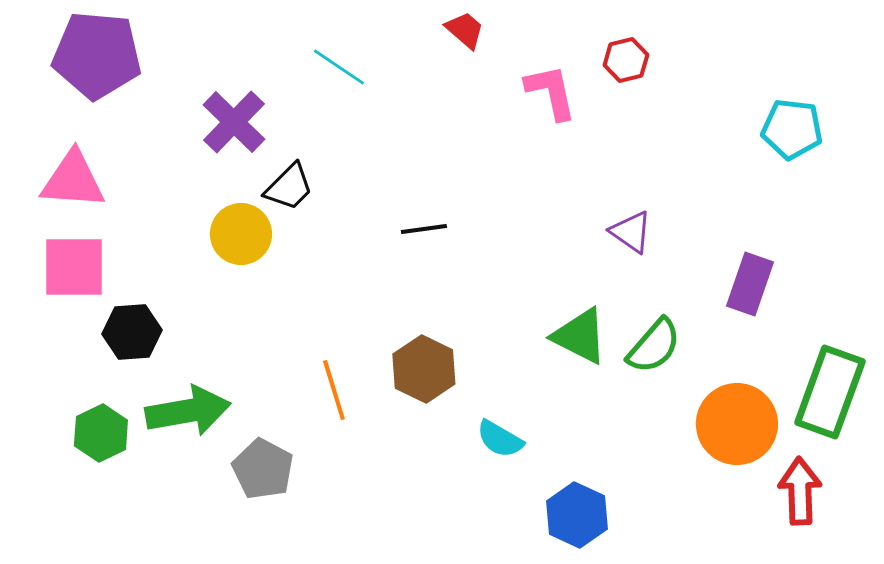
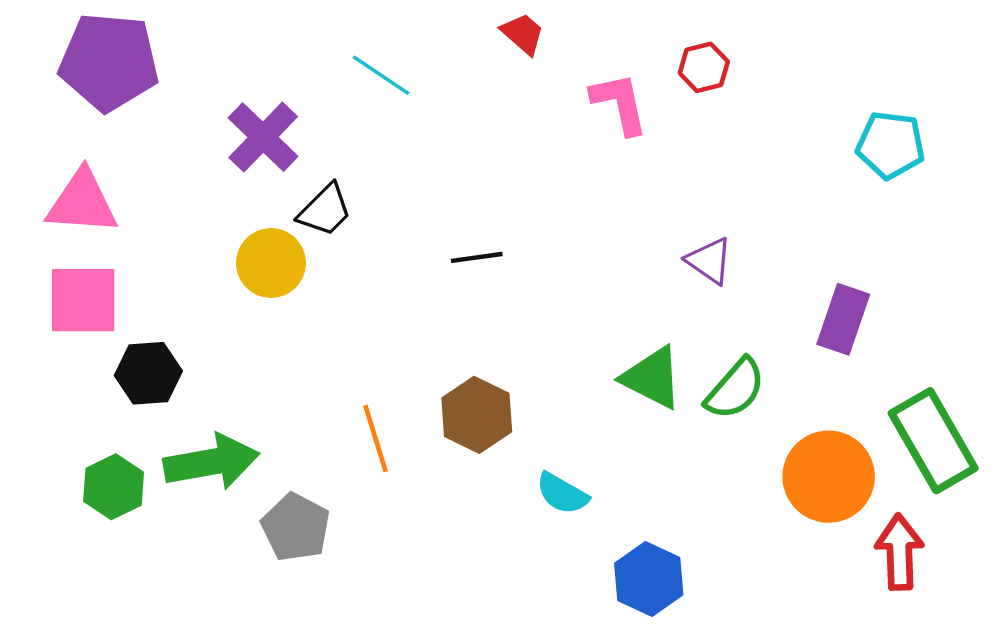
green rectangle: (830, 392) -> (933, 441), turned -50

